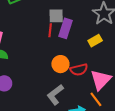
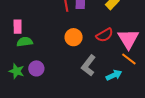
orange circle: (60, 64) -> (74, 37), moved

